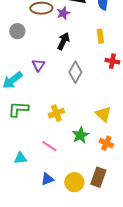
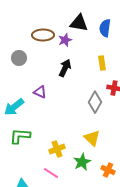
purple triangle: (38, 65) -> (40, 92), turned -40
gray diamond: (75, 72) -> (95, 102), moved
yellow cross: (56, 113) -> (57, 149), moved
yellow triangle: (103, 114) -> (92, 138), moved

